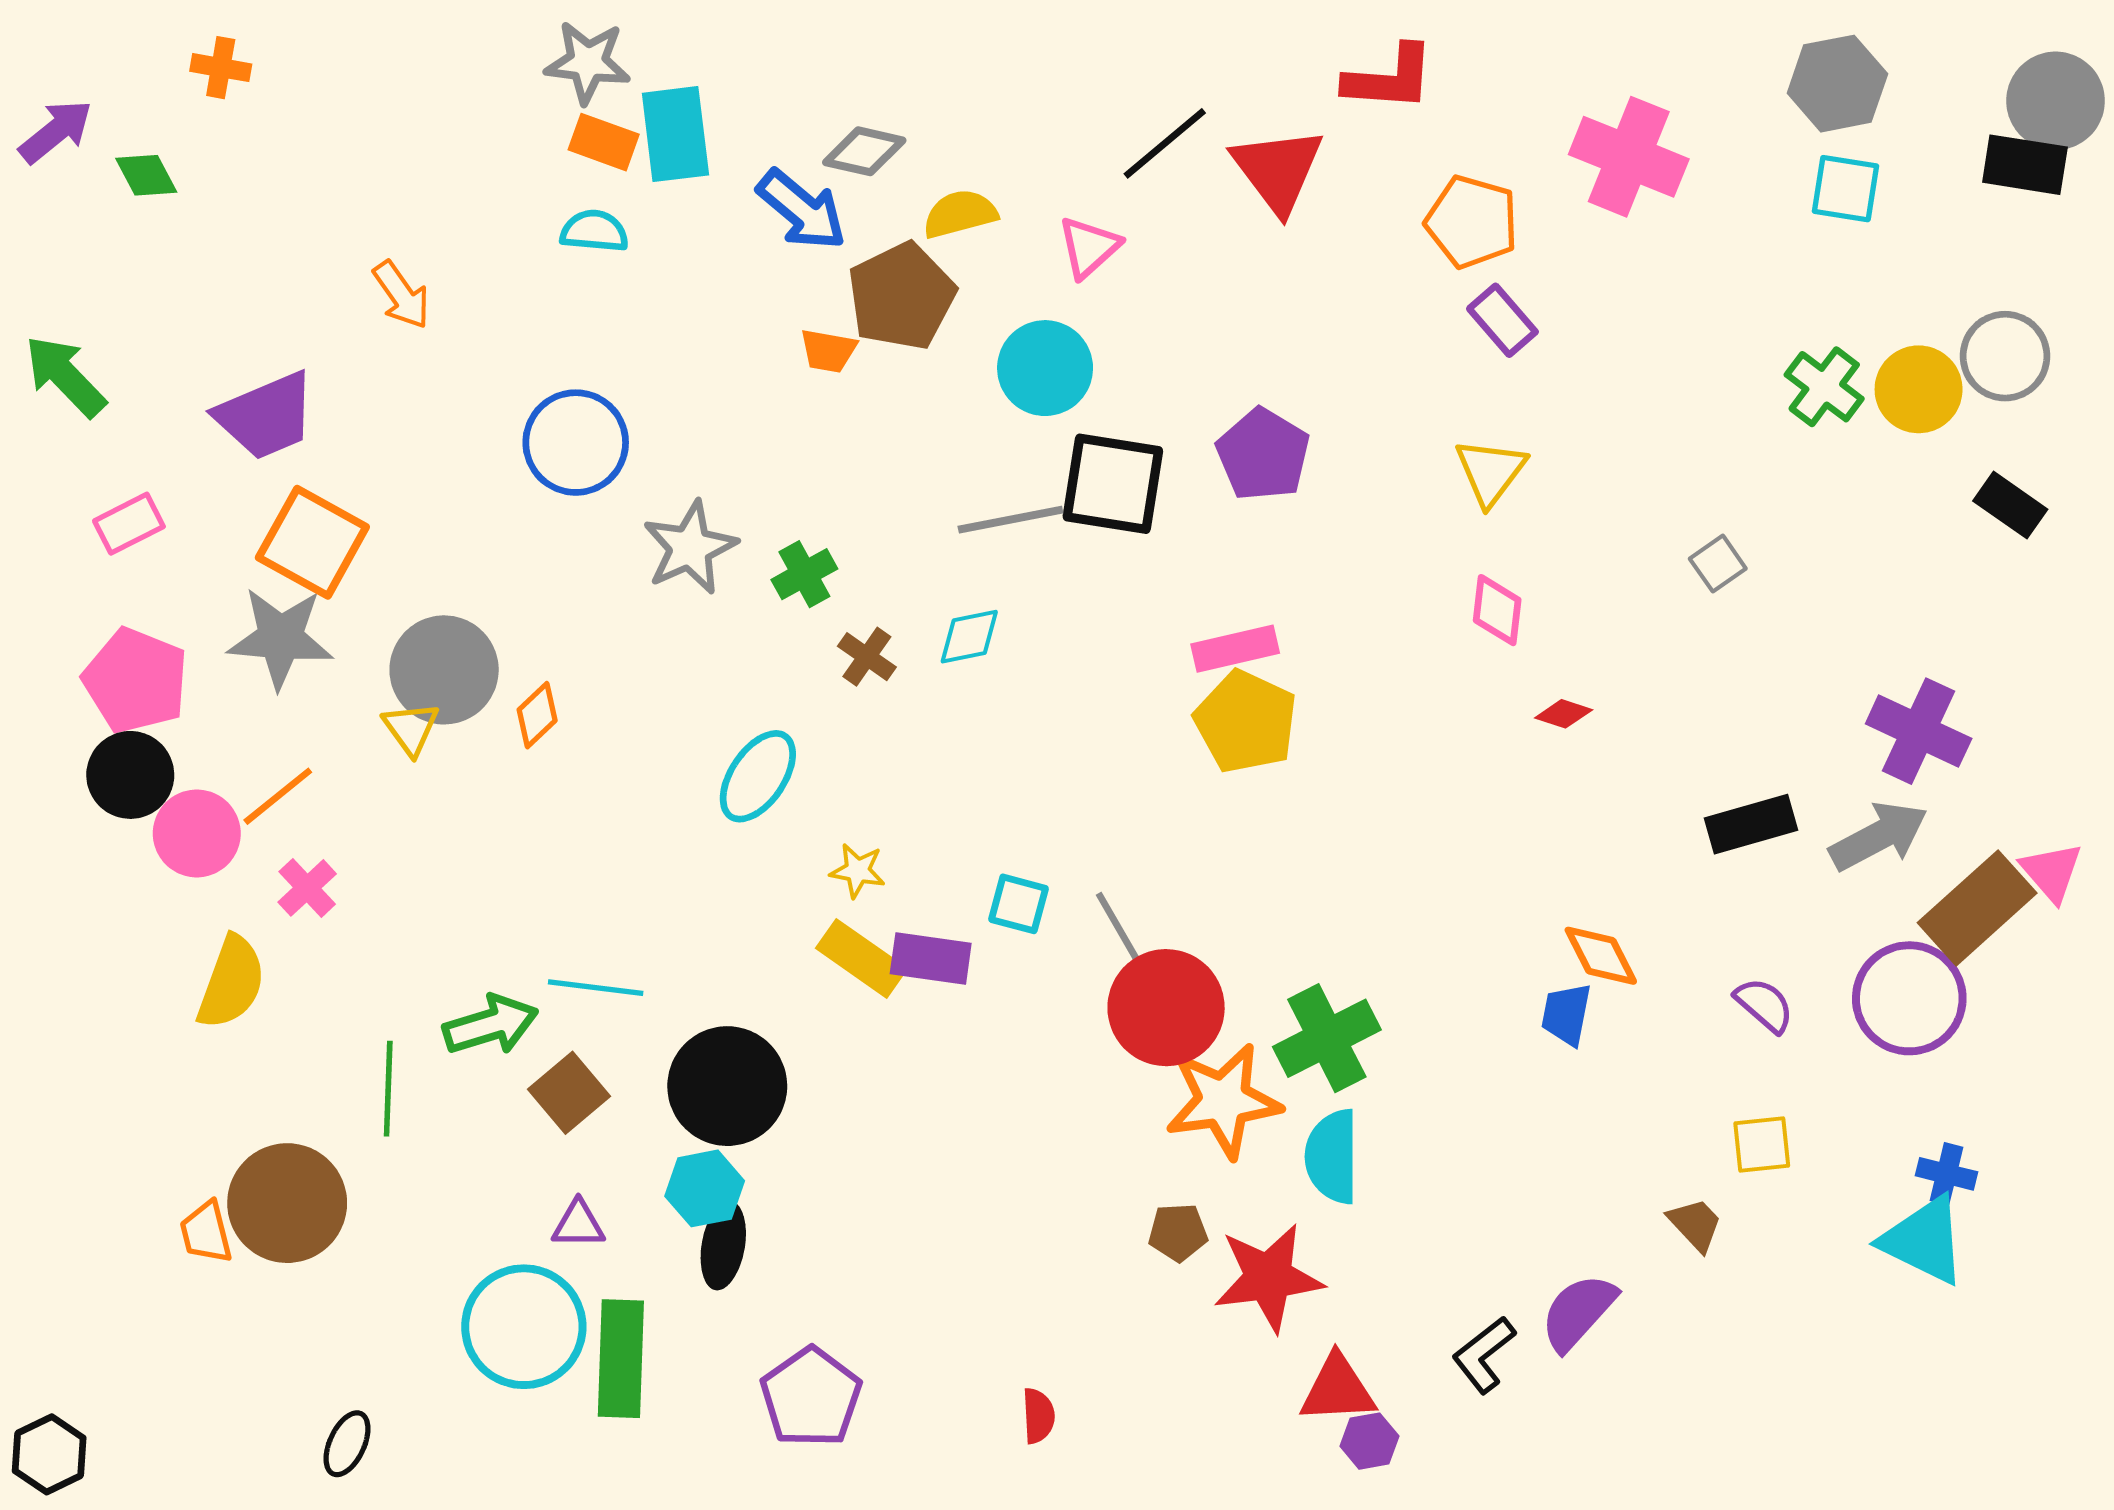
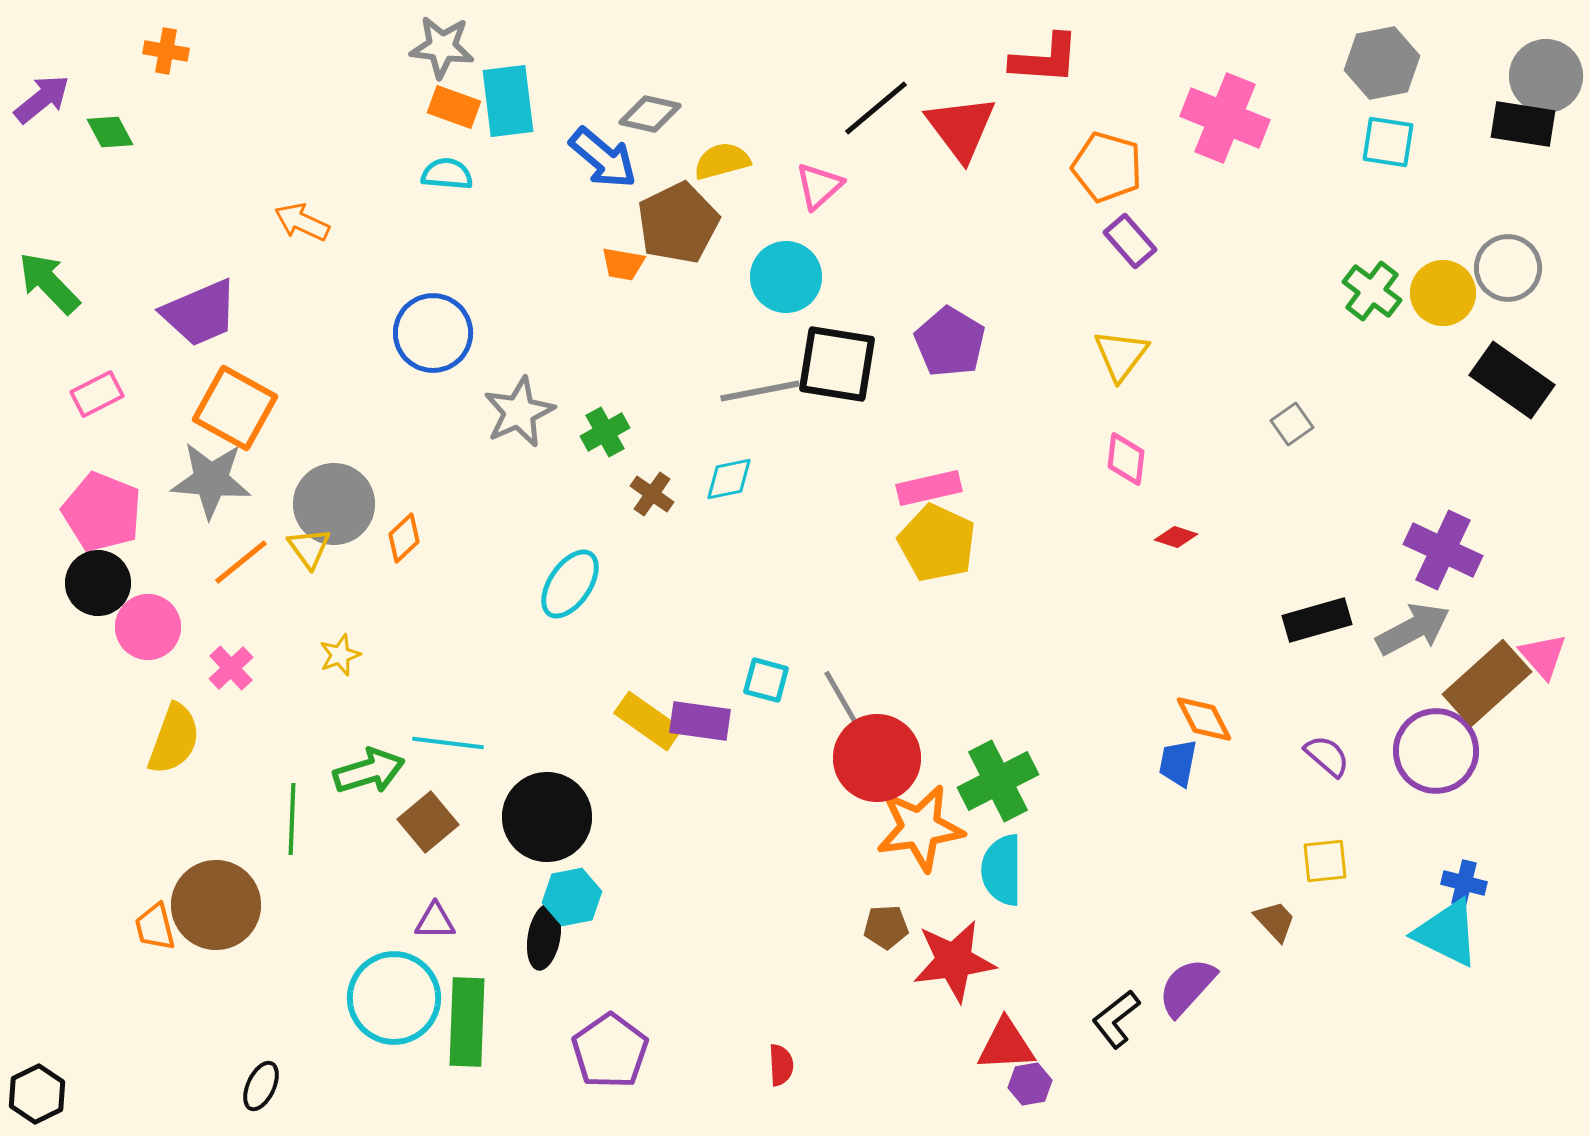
orange arrow: (402, 295) -> (302, 222), turned 150
black rectangle: (2010, 505) -> (1512, 380), size x1.5
orange line: (278, 796) -> (241, 562), moved
yellow star: (858, 871) -> (340, 655), moved, turned -30
cyan hexagon: (705, 1188) -> (572, 897), moved

